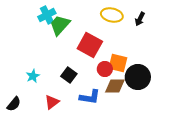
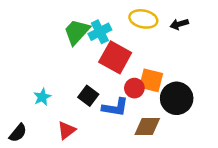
cyan cross: (47, 15) -> (100, 32), moved
black arrow: (140, 19) -> (179, 24), turned 48
brown diamond: (115, 86) -> (147, 126), moved
blue L-shape: (90, 97) -> (115, 107), moved

